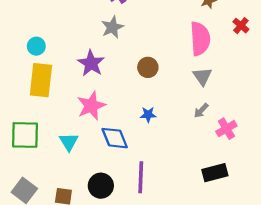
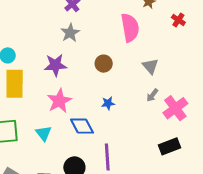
pink semicircle: (200, 39) -> (130, 28), moved
purple star: (91, 63) -> (55, 65), turned -30
pink cross: (226, 129) -> (175, 108), size x1.4

